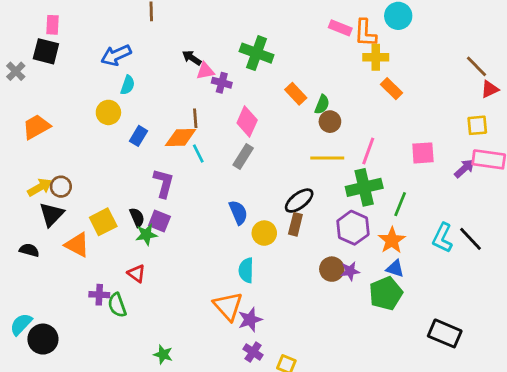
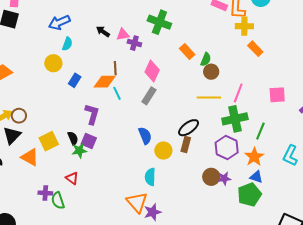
black arrow: (192, 58) -> (103, 32), moved

